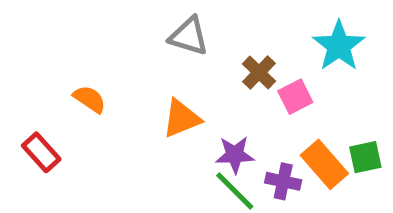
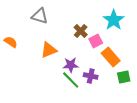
gray triangle: (189, 36) -> (40, 16), moved
green square: (365, 157) -> (124, 77), moved
orange rectangle: (324, 164) -> (111, 57), moved

